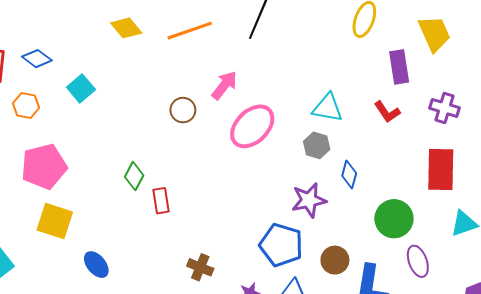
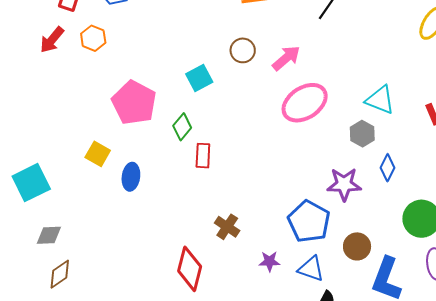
cyan square: (81, 88) -> (199, 78), moved
brown circle: (183, 110) -> (243, 50), moved
pink pentagon: (44, 166) -> (134, 103), moved, turned 30
yellow square: (55, 221) -> (98, 154), size x0.7
blue ellipse: (96, 265) -> (131, 177), moved, turned 36

